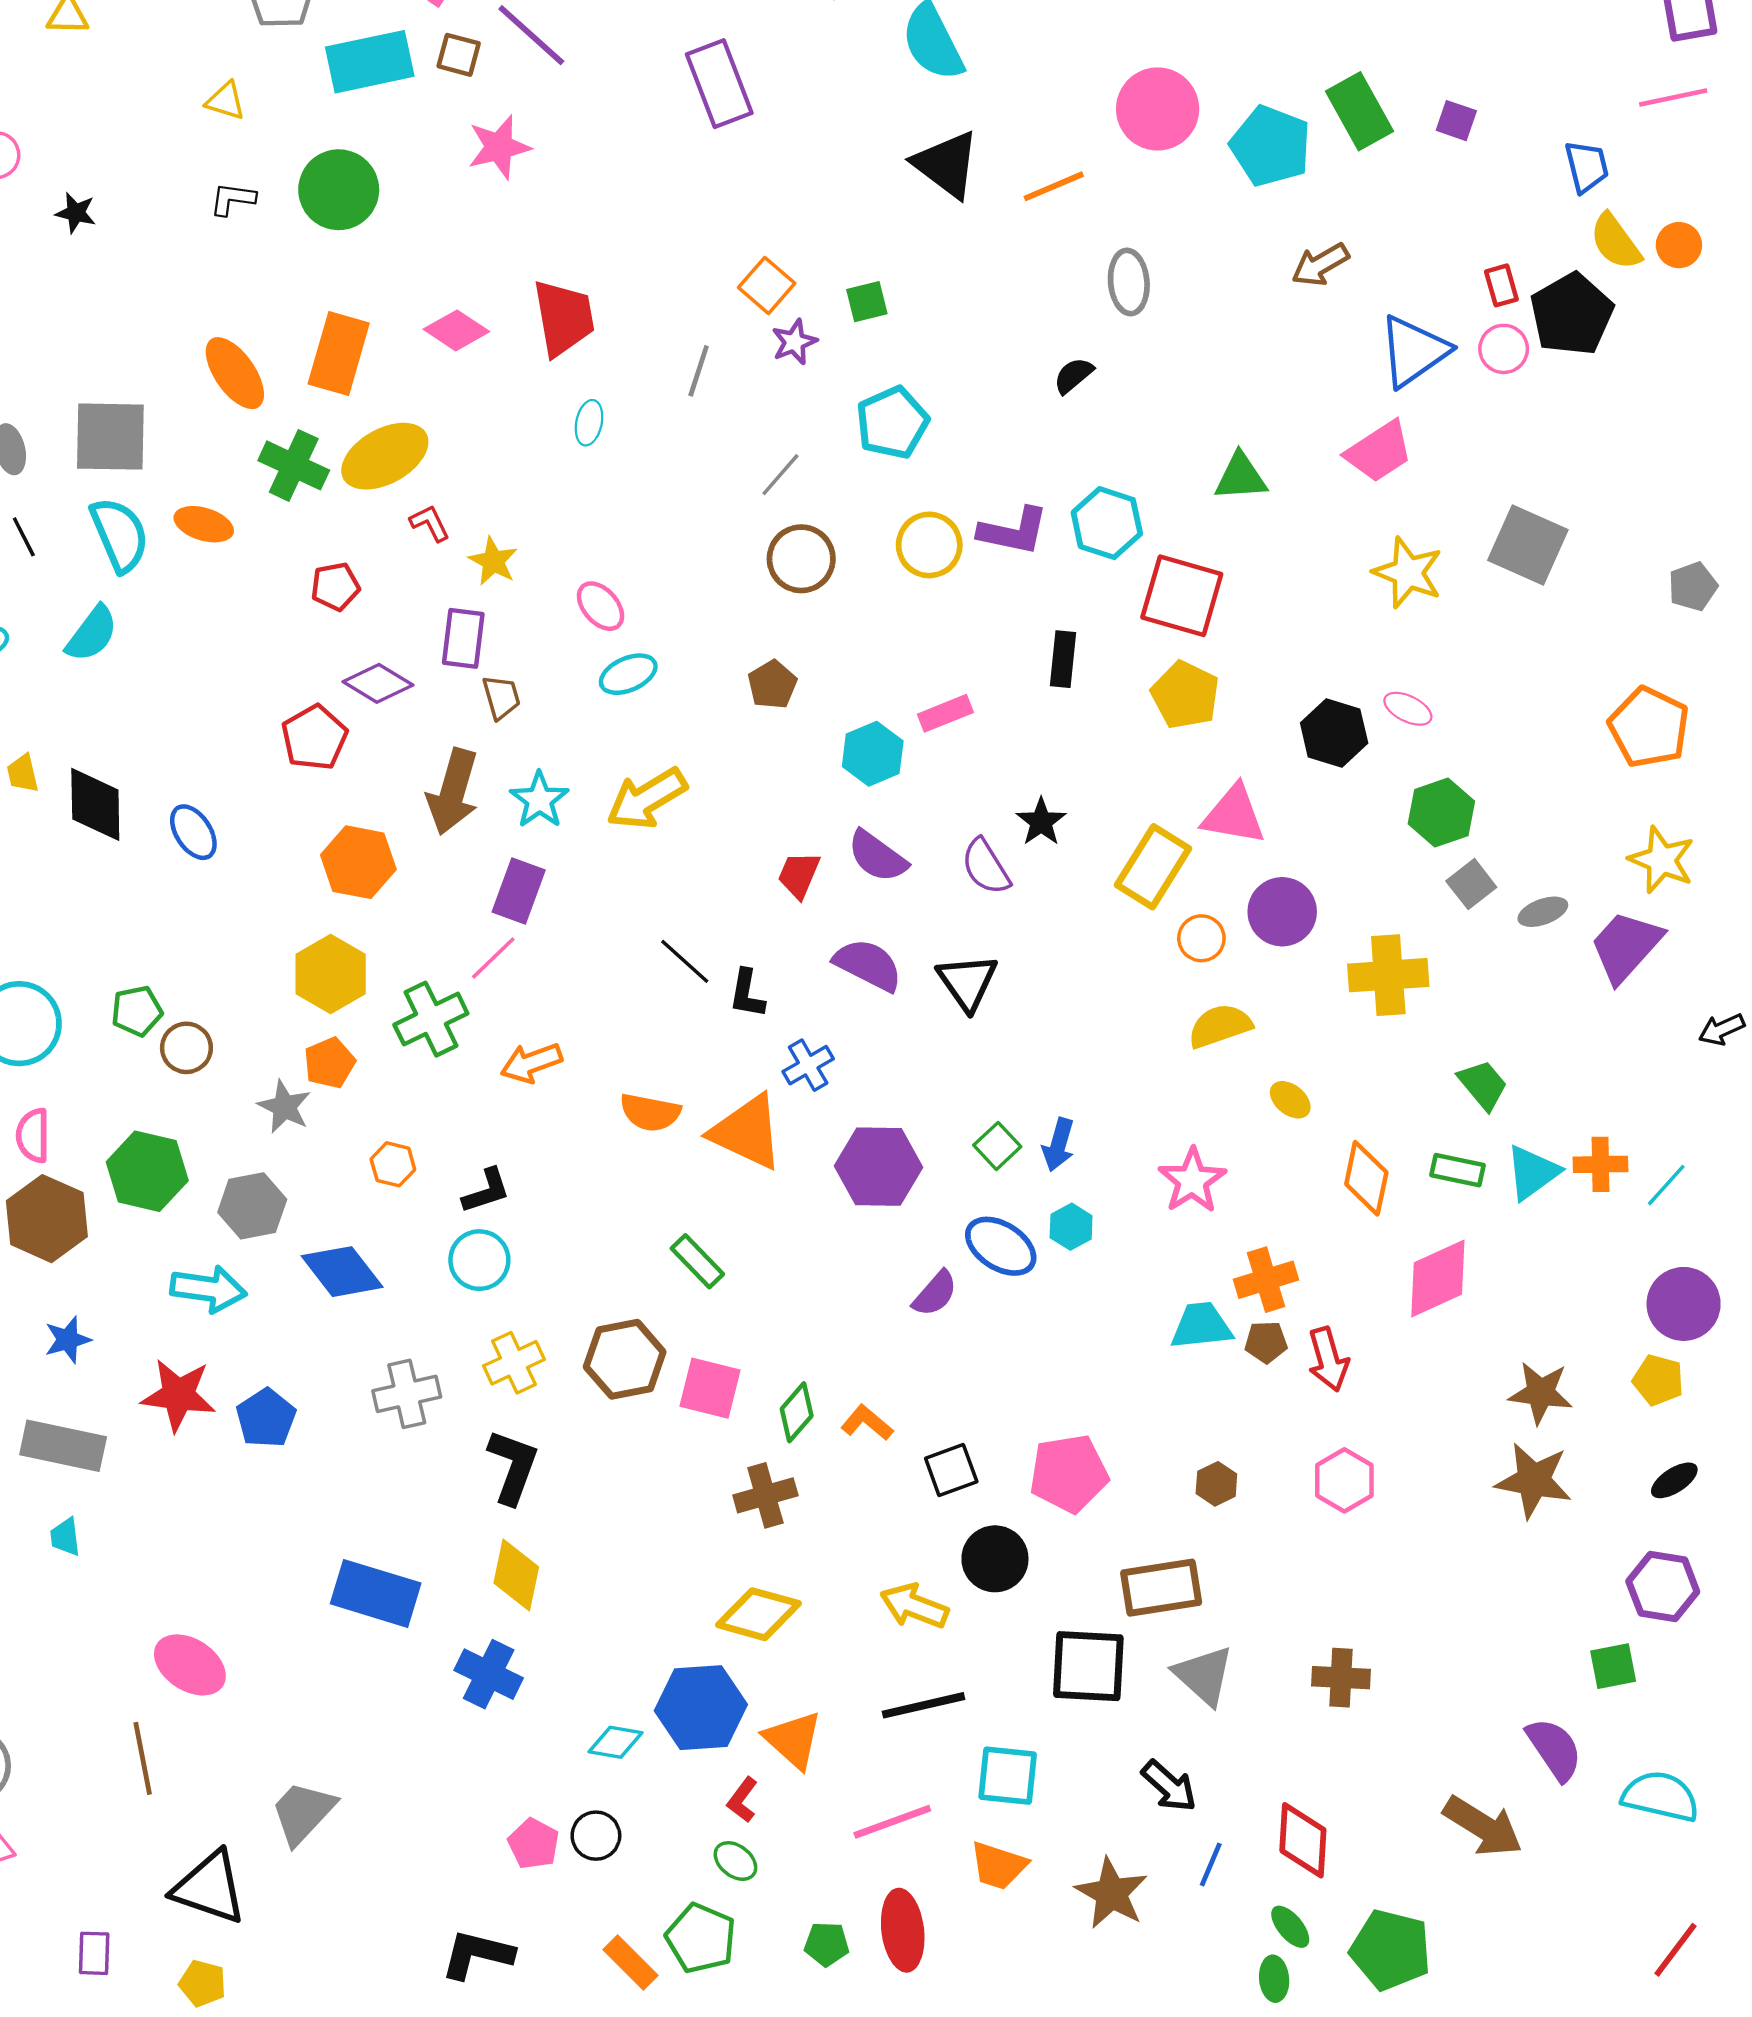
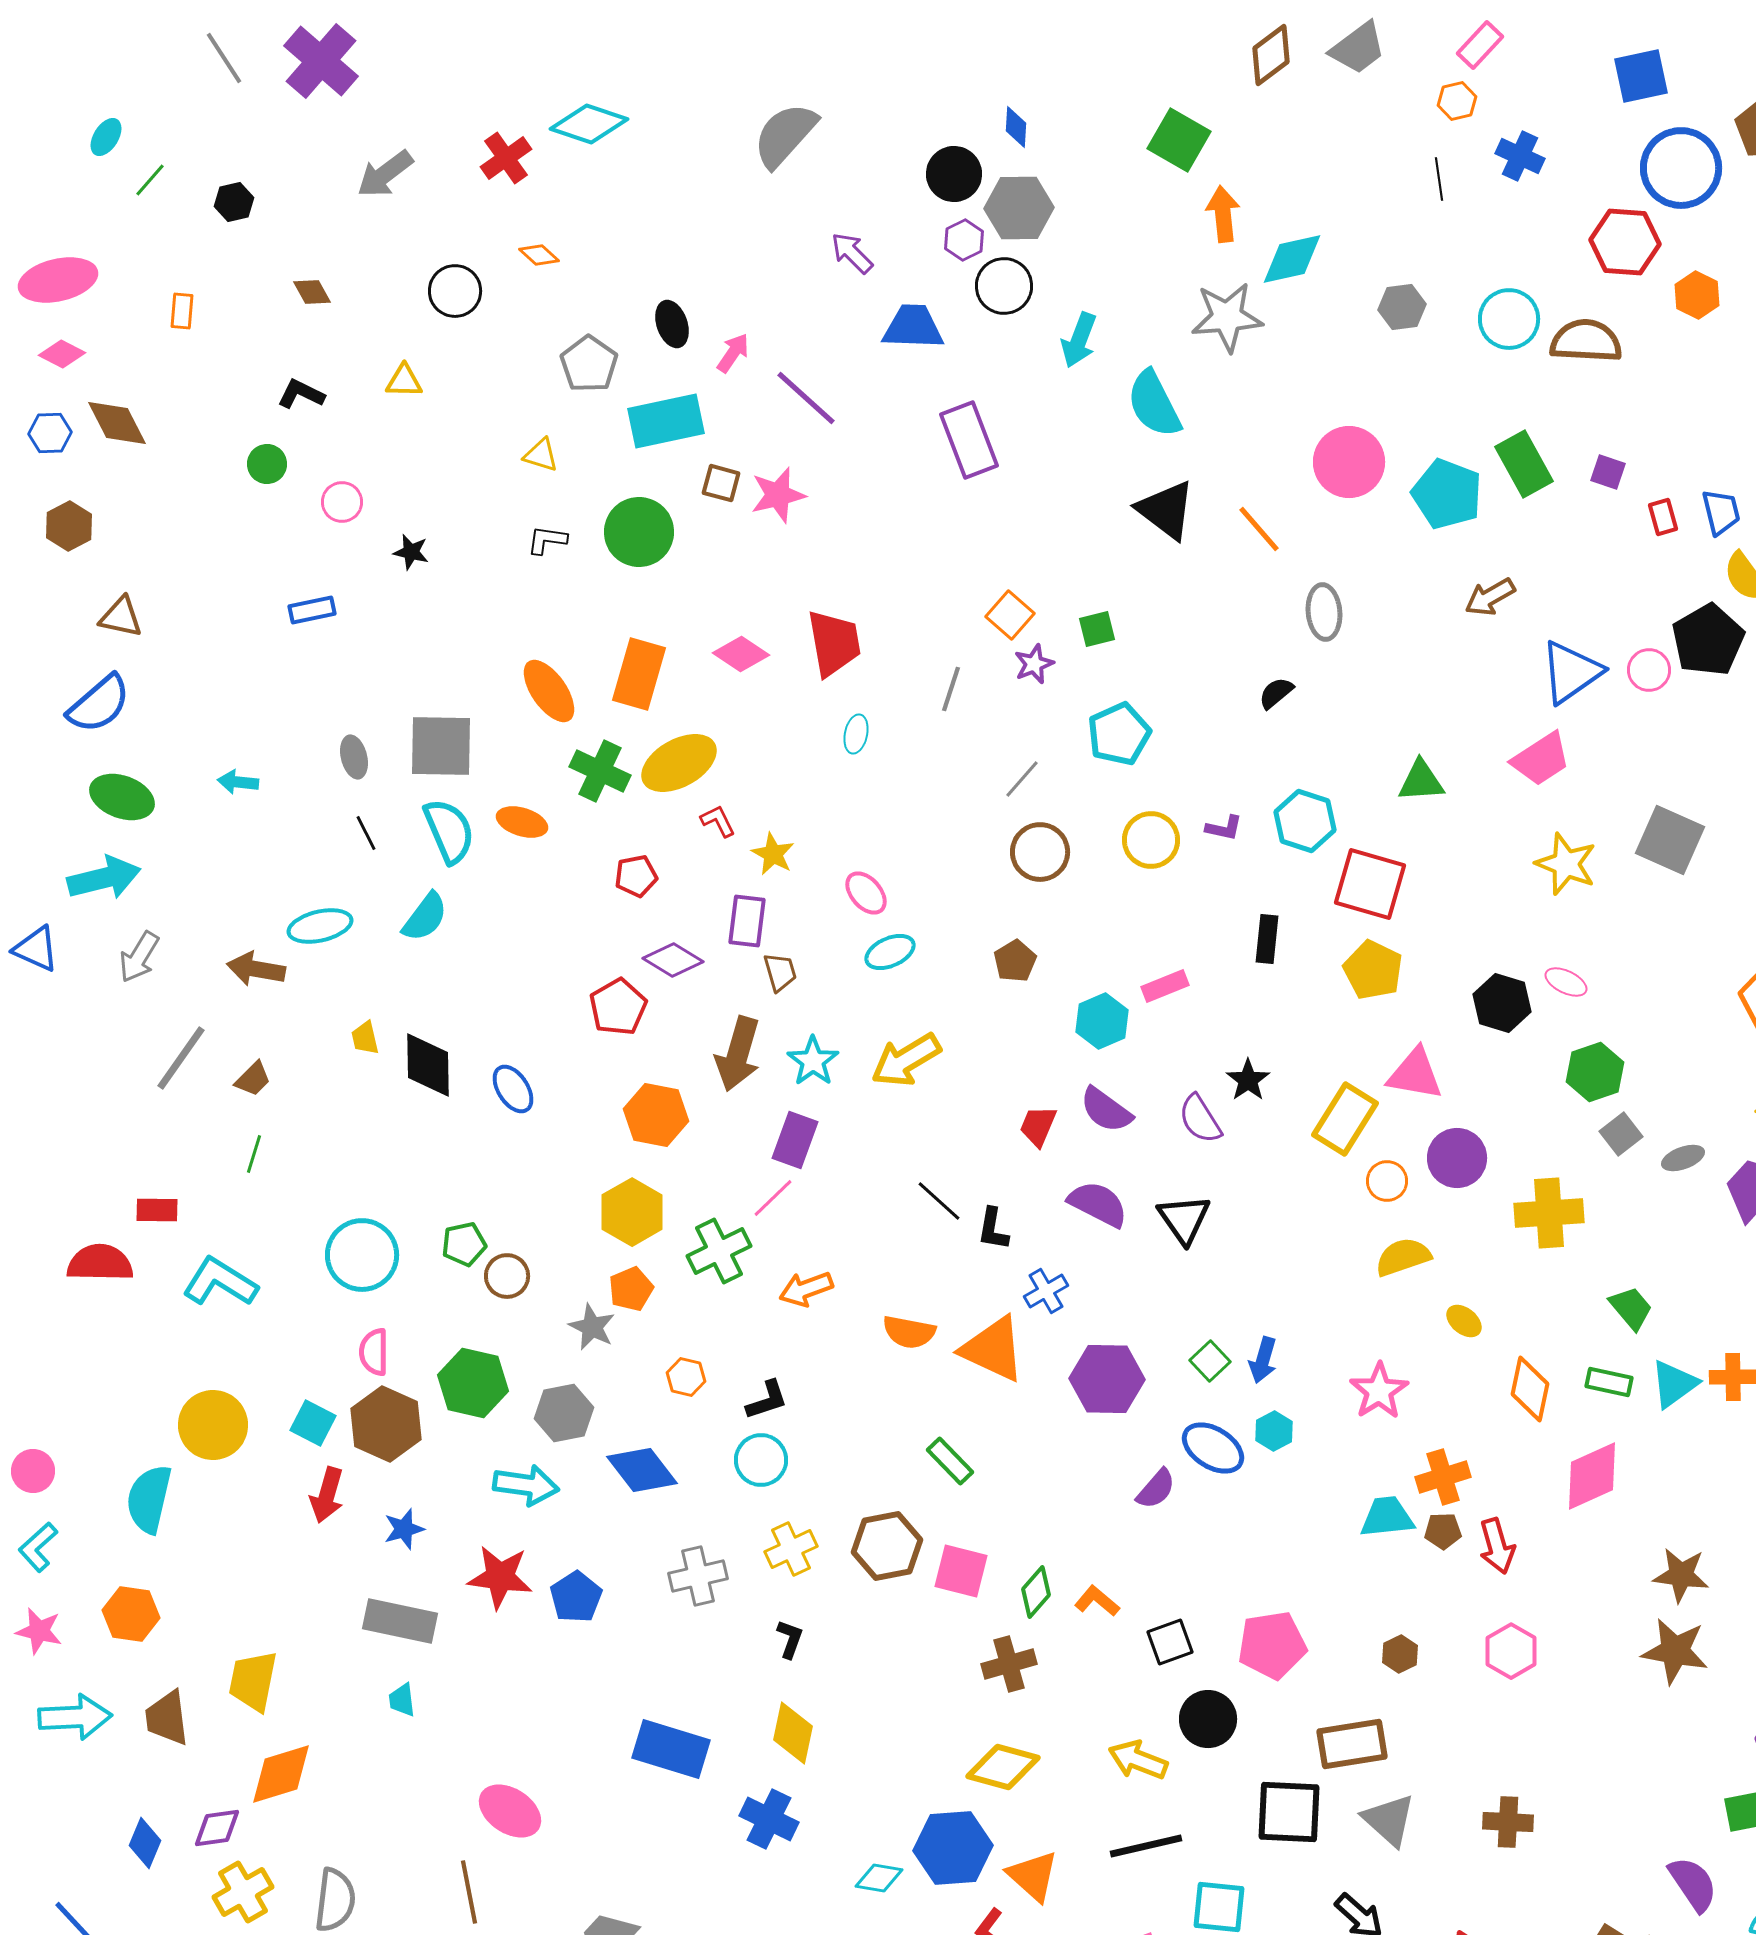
brown square: (459, 55) -> (721, 483), moved
orange line: (1054, 186) -> (1259, 529), turned 72
red rectangle: (1501, 285) -> (1663, 517), moved
purple L-shape: (1013, 531) -> (1224, 828), size x0.6
black L-shape: (513, 1467) -> (790, 1639), size x0.6

